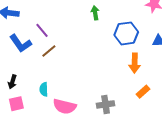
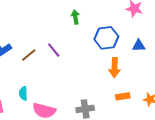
purple line: (42, 30) -> (54, 50), moved
orange rectangle: (143, 92) -> (123, 96), turned 32

